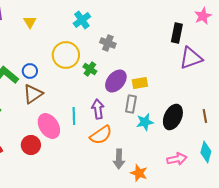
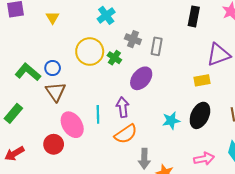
black rectangle: (177, 33) -> (194, 16), moved
green cross: (90, 69) -> (114, 58), moved
yellow rectangle: (140, 83) -> (202, 80), moved
brown triangle: (33, 94) -> (56, 92), turned -30
gray rectangle: (131, 104) -> (157, 46), moved

